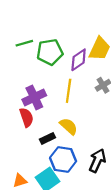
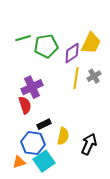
yellow line: (69, 91) -> (76, 78), moved
yellow semicircle: (69, 126) -> (63, 136), moved, turned 60
blue hexagon: (63, 159) -> (33, 143), moved

